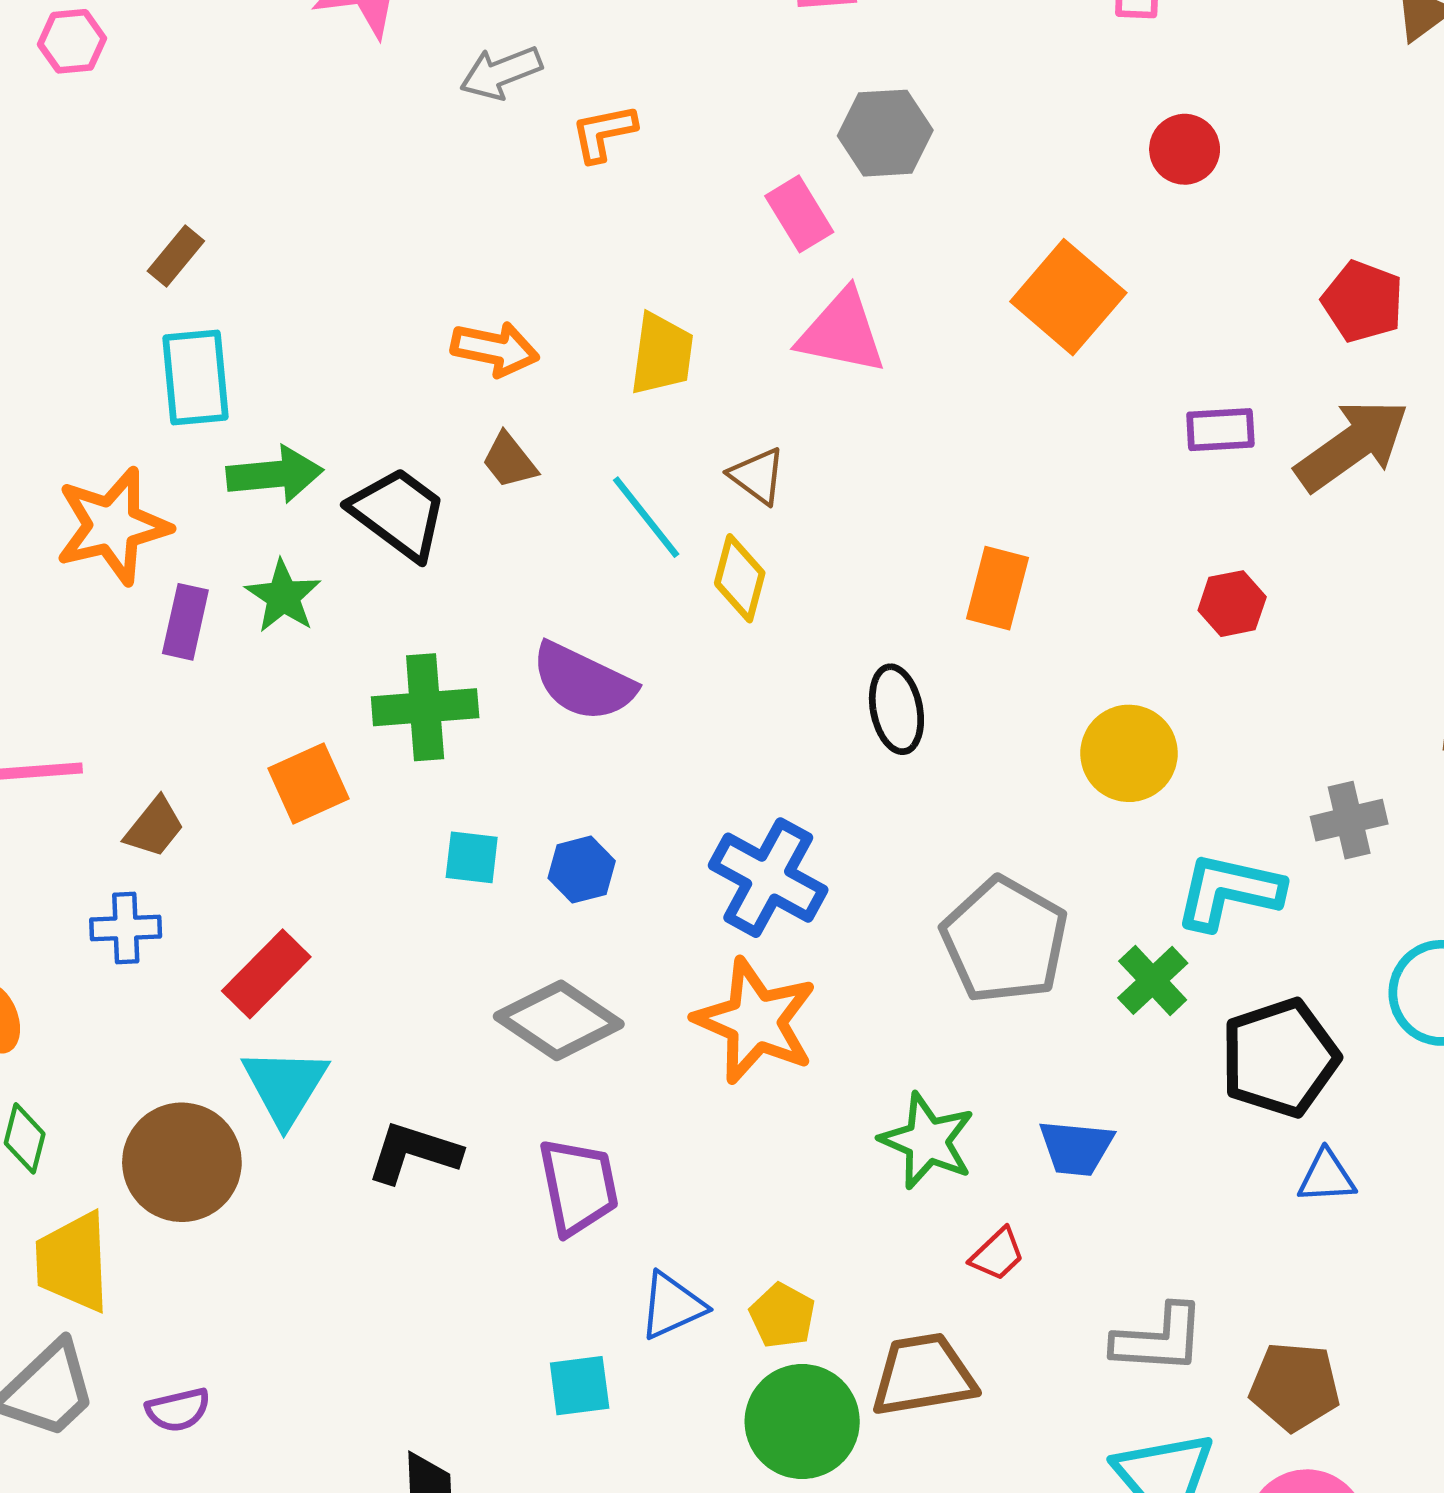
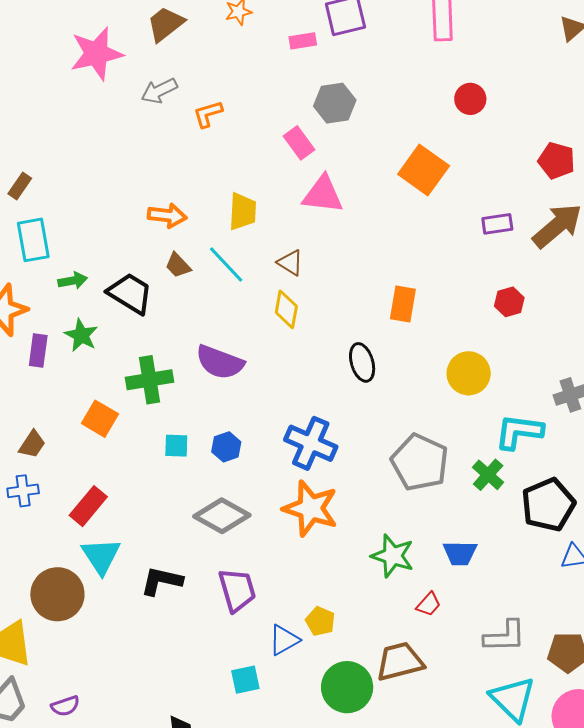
green arrow: (275, 474) -> (73, 281), size x0.7
cyan line: (646, 517) -> (226, 264), moved
orange square: (308, 784) -> (100, 419), turned -30
yellow pentagon: (782, 1316) -> (320, 621), moved

